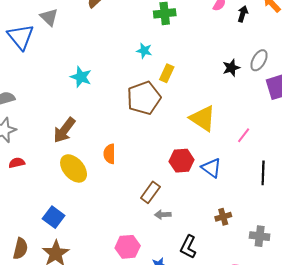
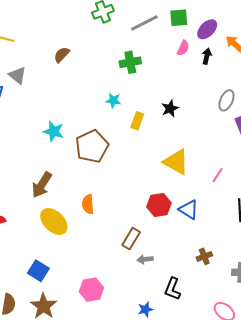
black star: (231, 68) -> (170, 108), moved
brown pentagon: (144, 98) -> (92, 146), moved
pink hexagon: (128, 247) -> (91, 290), moved

